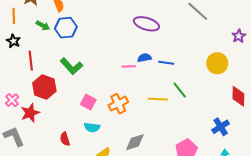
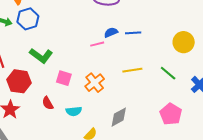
yellow circle: (217, 63) -> (184, 42), moved
green line: (180, 90) -> (168, 73), moved
pink square: (88, 102) -> (64, 78), moved
red semicircle: (65, 139) -> (48, 103), moved

